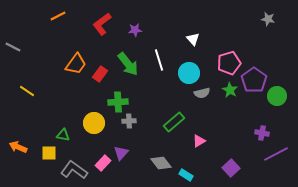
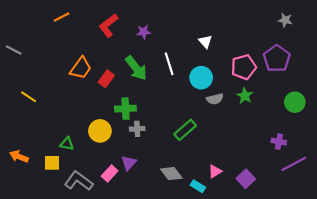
purple pentagon: (254, 80) -> (277, 59), moved
pink triangle: (199, 141) -> (215, 171), moved

